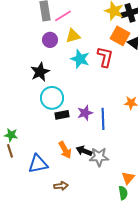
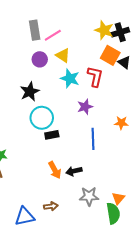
yellow triangle: (73, 36) -> (63, 55), turned 49
purple star: (85, 113) -> (85, 107), moved
black arrow: (84, 151) -> (74, 171), turned -35
gray star: (99, 157) -> (89, 196), moved
blue triangle: (38, 164) -> (25, 216), moved
green semicircle: (123, 193) -> (113, 213), size x1.5

